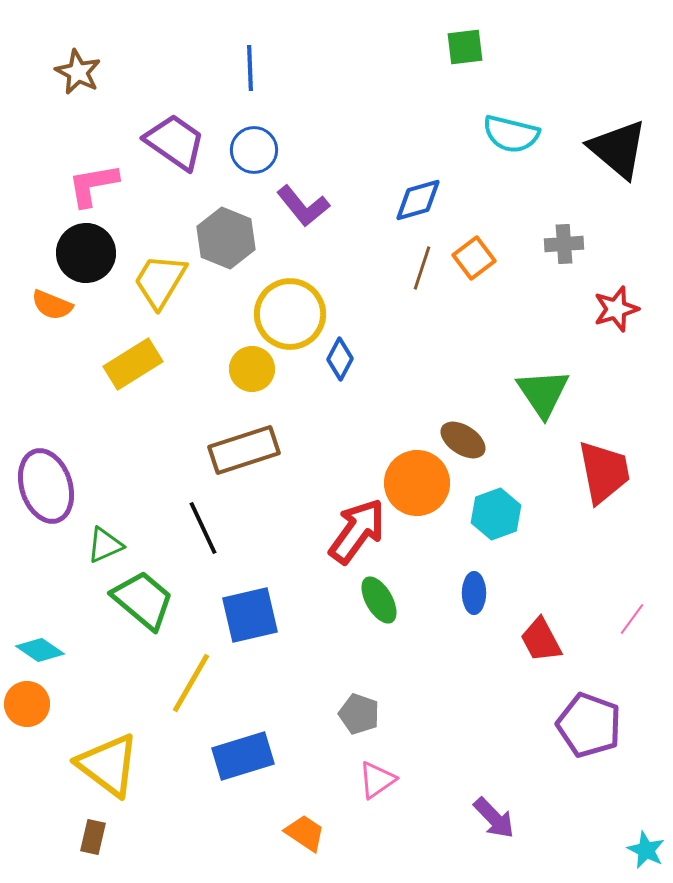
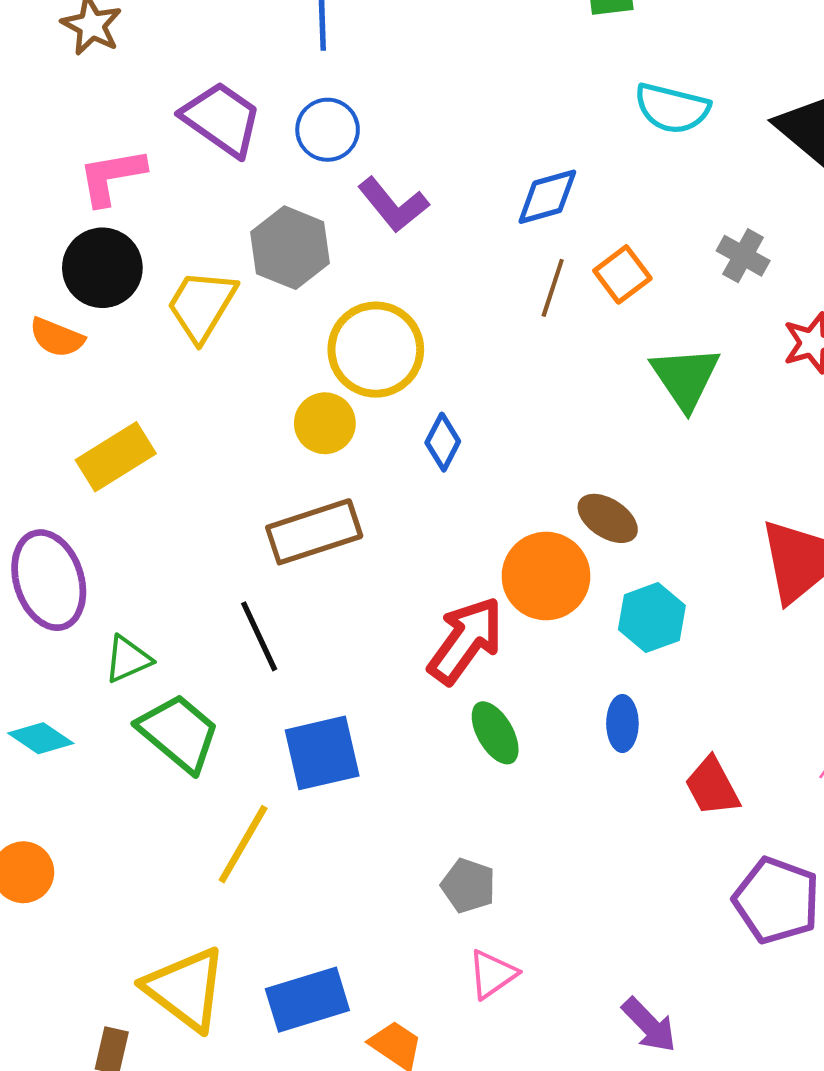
gray cross: (564, 244) -> (743, 256), turned 33
blue diamond: (340, 359) -> (443, 442), moved
yellow rectangle: (133, 364) -> (116, 457), moved
green triangle: (543, 393) -> (685, 378), moved
cyan diamond: (40, 650) -> (41, 738), moved
blue rectangle: (243, 756) -> (307, 1000), moved
yellow triangle: (108, 765) -> (185, 989), moved

